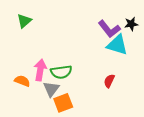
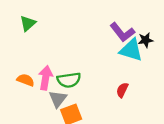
black star: (131, 24) -> (146, 40), moved
orange semicircle: (22, 81) -> (26, 80), moved

